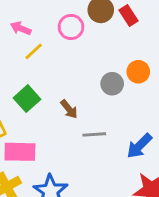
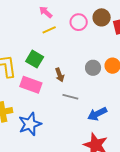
green square: (27, 99) -> (35, 59), turned -36
pink rectangle: (20, 152) -> (31, 85), moved

